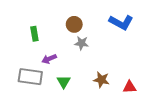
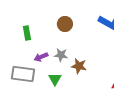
gray star: (81, 43) -> (61, 55), moved
brown star: (101, 80) -> (79, 66), moved

